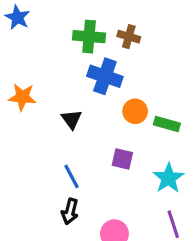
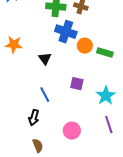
orange circle: (135, 111) -> (85, 46), moved
green rectangle: (167, 124) -> (105, 53), moved
black arrow: (70, 211) -> (34, 118), moved

